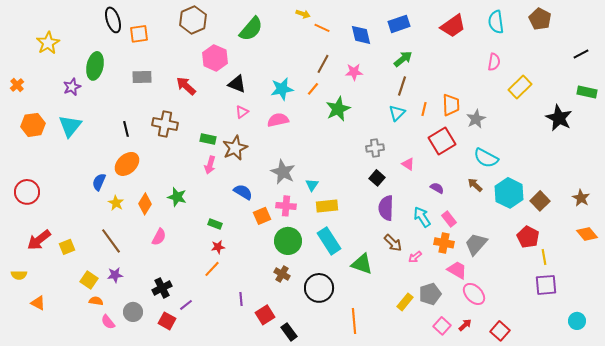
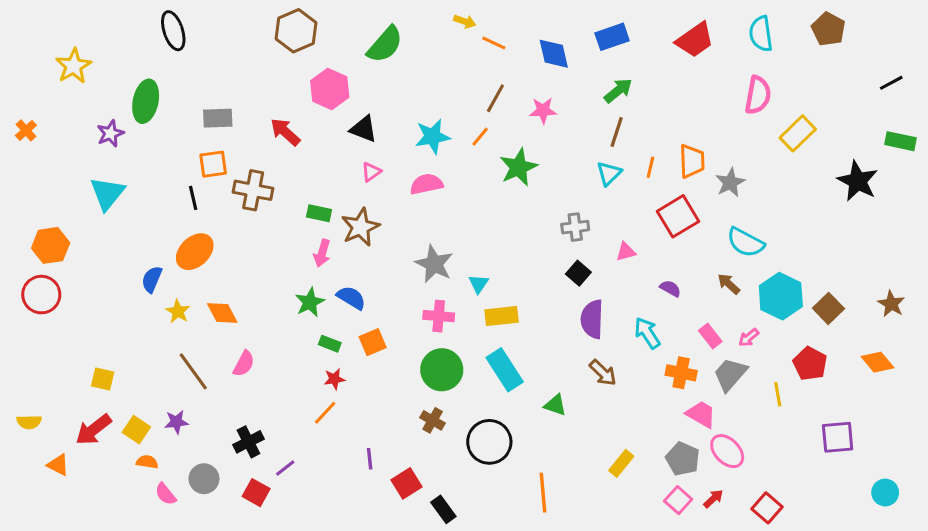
orange square: (139, 34) -> (213, 164), moved
pink semicircle: (494, 62) -> (758, 95), size x1.4
orange hexagon: (33, 125) -> (51, 245), moved
pink triangle: (408, 164) -> (626, 252), turned -48
blue semicircle: (243, 192) -> (351, 298), moved
green star: (177, 197) -> (310, 302), moved, turned 30
orange diamond: (145, 204) -> (222, 313), turned -60
orange square: (262, 216) -> (373, 342), moved
pink rectangle: (449, 219) -> (710, 336), moved
orange diamond: (587, 234) -> (877, 362), moved
red arrow: (39, 240) -> (93, 430), moved
brown line: (111, 241) -> (193, 371), moved
yellow square: (67, 247) -> (103, 379), turned 35
pink arrow: (415, 257) -> (749, 338), moved
yellow line: (544, 257) -> (778, 394), moved
green triangle: (362, 264) -> (555, 405), size x0.7
gray pentagon: (430, 294) -> (683, 459), moved, turned -30

